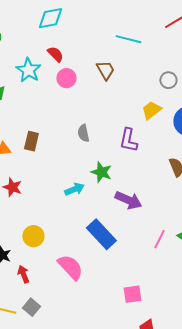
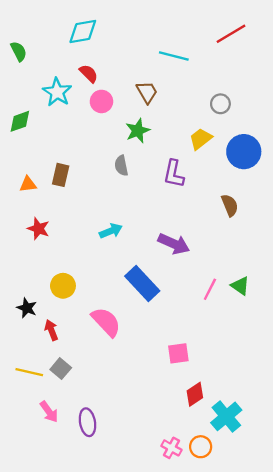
green star: (101, 172) -> (138, 131), moved, turned 30

